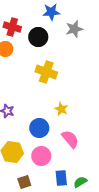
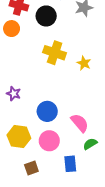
yellow star: (61, 109) -> (84, 63), moved
green semicircle: (80, 182) -> (90, 144), moved

